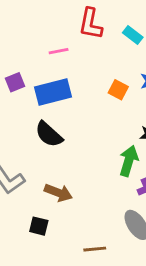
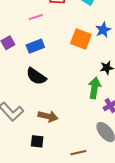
orange square: (118, 90) -> (81, 39), size x1.5
blue rectangle: (53, 92) -> (35, 46), size x0.7

